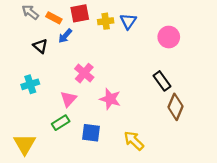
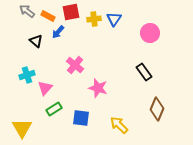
pink triangle: (69, 99) -> (45, 88), moved
brown diamond: (176, 107) -> (157, 109), moved

